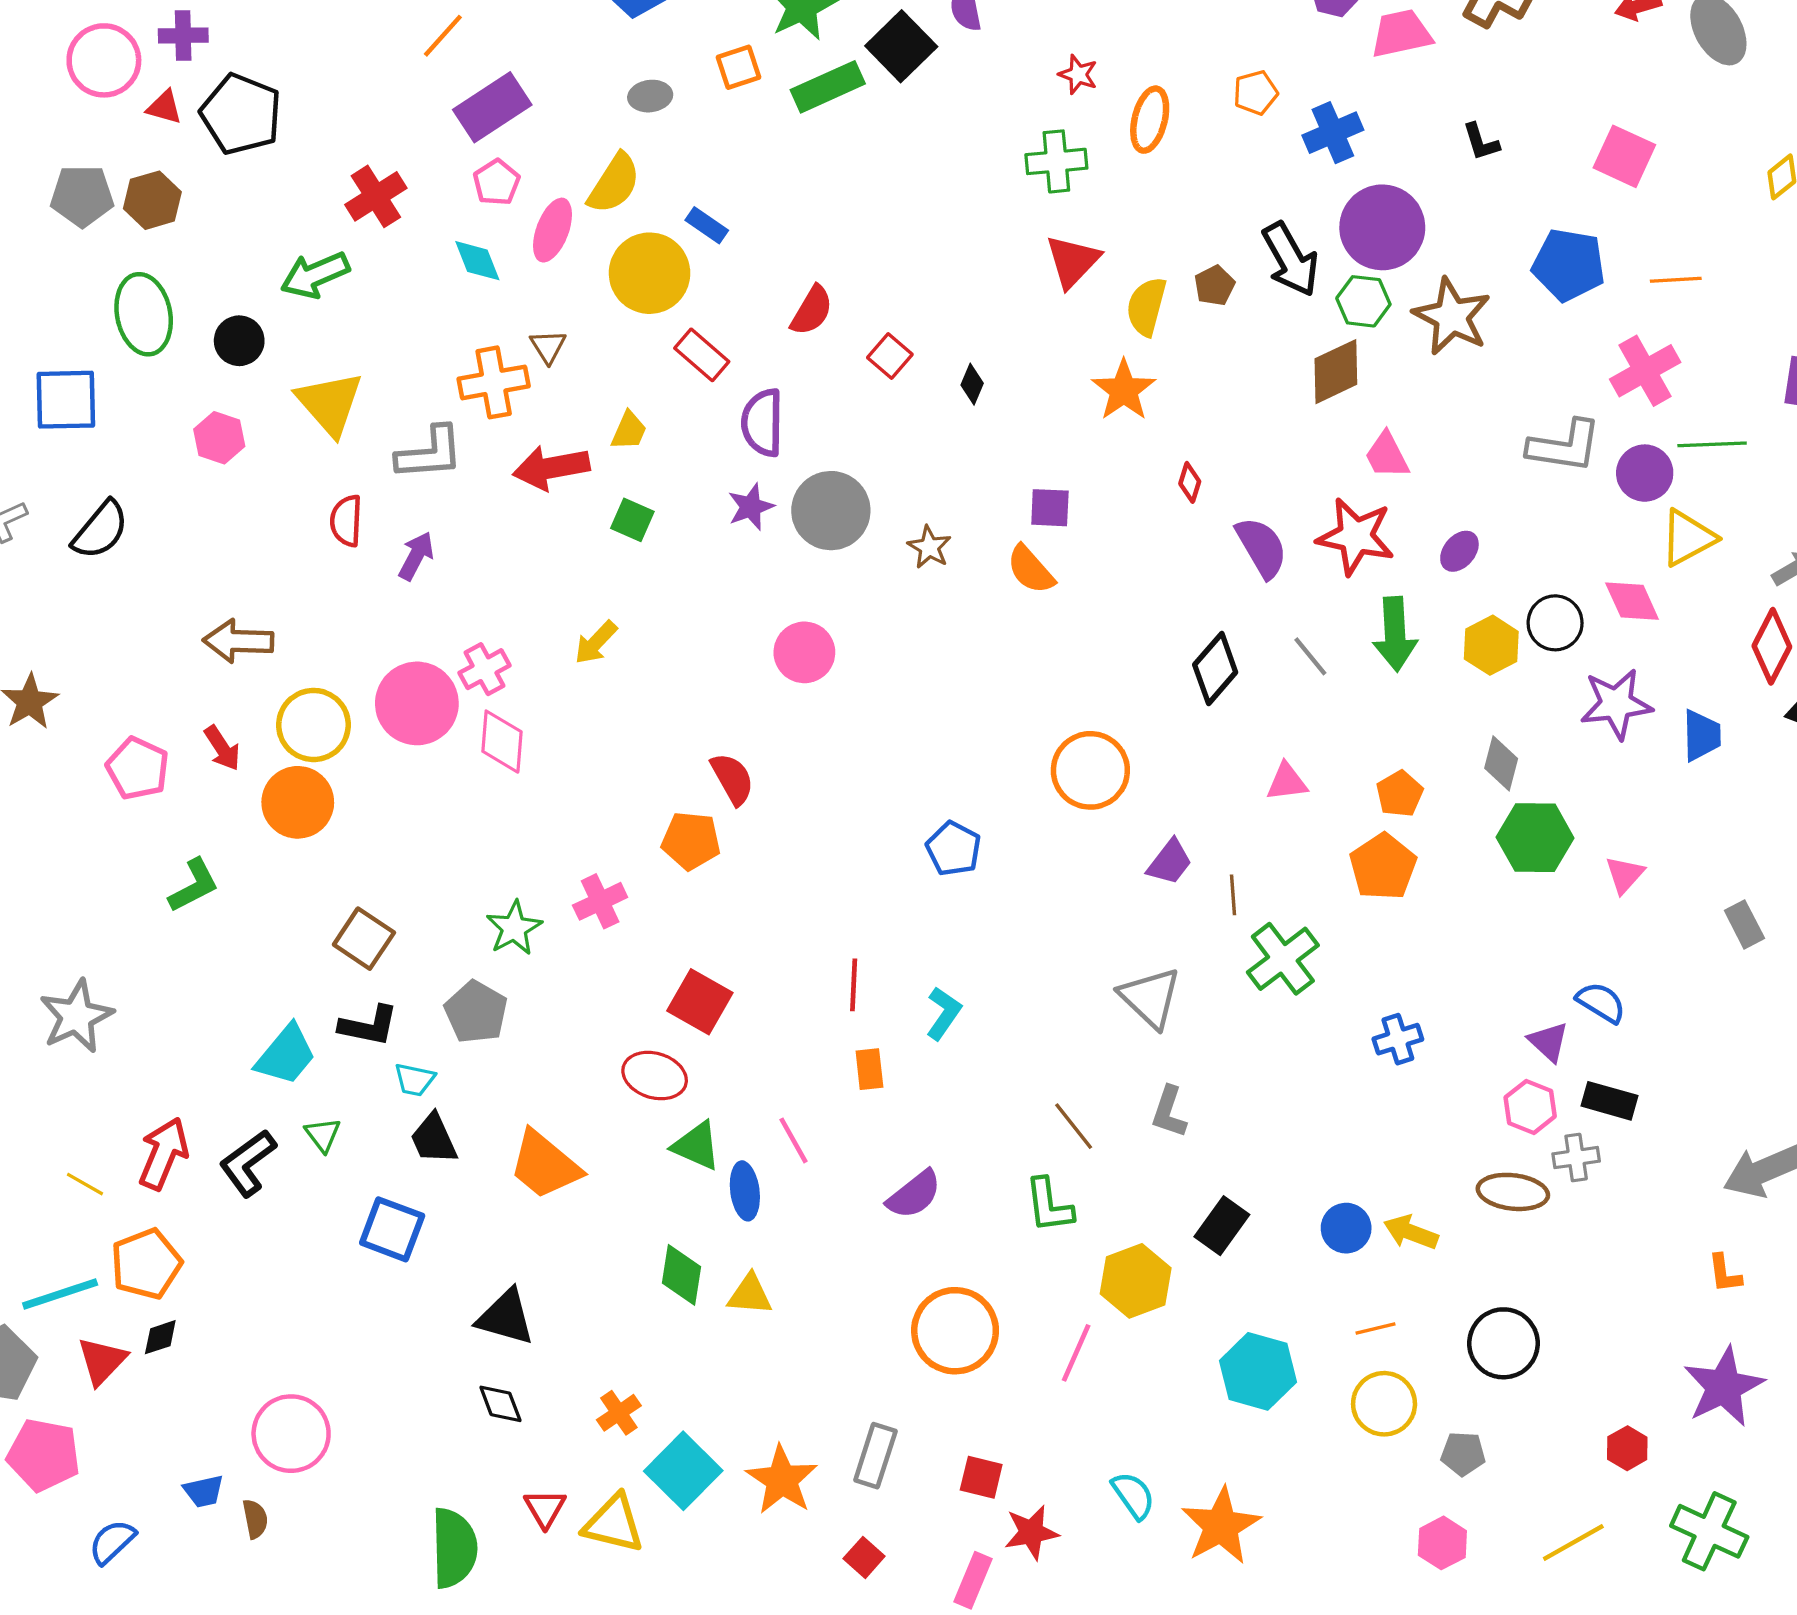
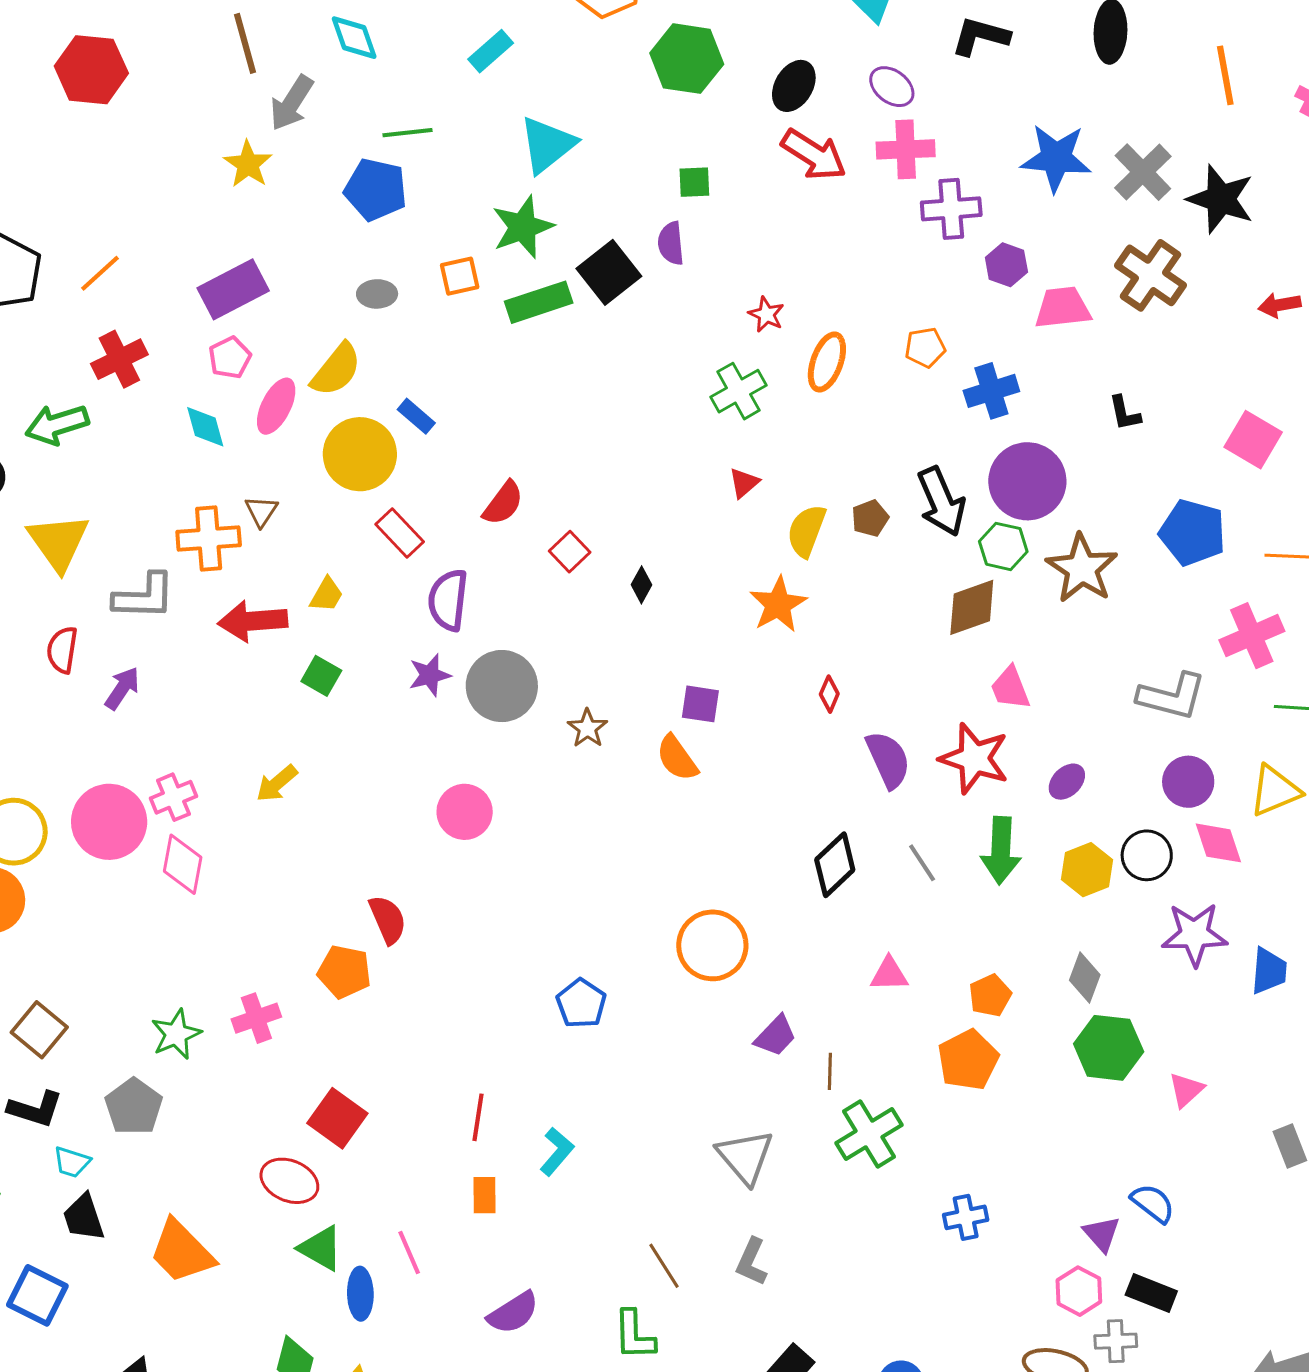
orange line: (443, 36) -> (100, 273), moved
green cross: (1056, 161) -> (739, 391), turned -30
red triangle: (1073, 261) -> (744, 483), size x0.6
purple circle: (1645, 473) -> (1188, 782), moved

